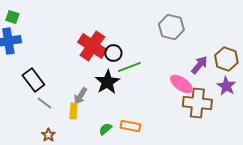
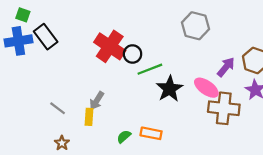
black rectangle: (33, 80) -> (46, 37), moved
black star: (107, 82) -> (169, 89), moved

